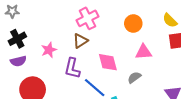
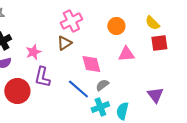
purple L-shape: (72, 68) -> (42, 77), moved
gray semicircle: (134, 77) -> (102, 85), moved

